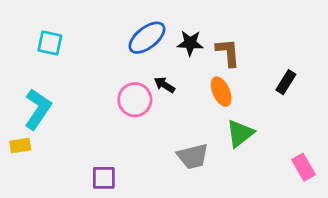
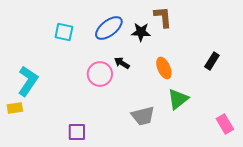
cyan square: (50, 43) -> (64, 32), moved
brown L-shape: (228, 52) -> (163, 17), moved

